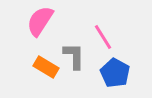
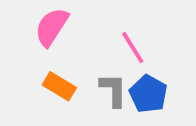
gray L-shape: (74, 56) -> (113, 90), moved

